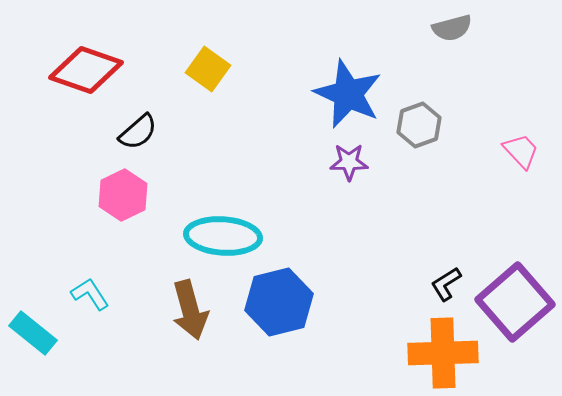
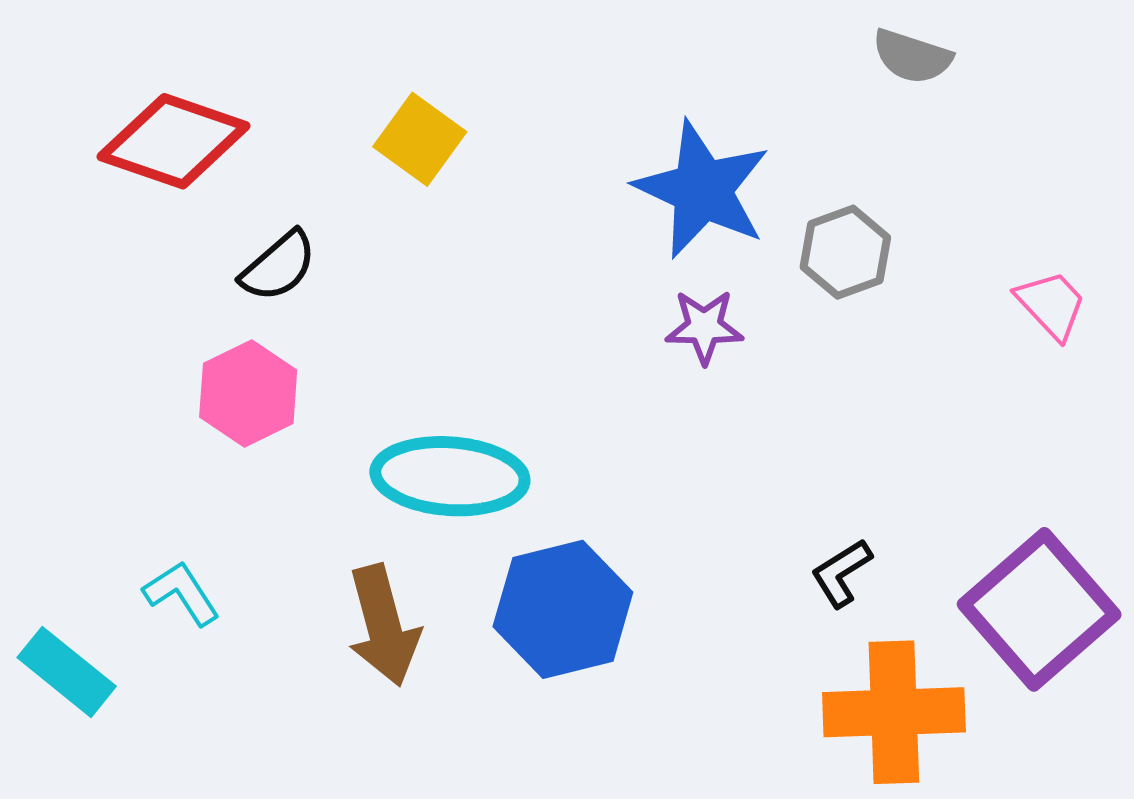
gray semicircle: (452, 28) -> (912, 56), turned 33
black L-shape: (446, 284) -> (841, 573), moved

